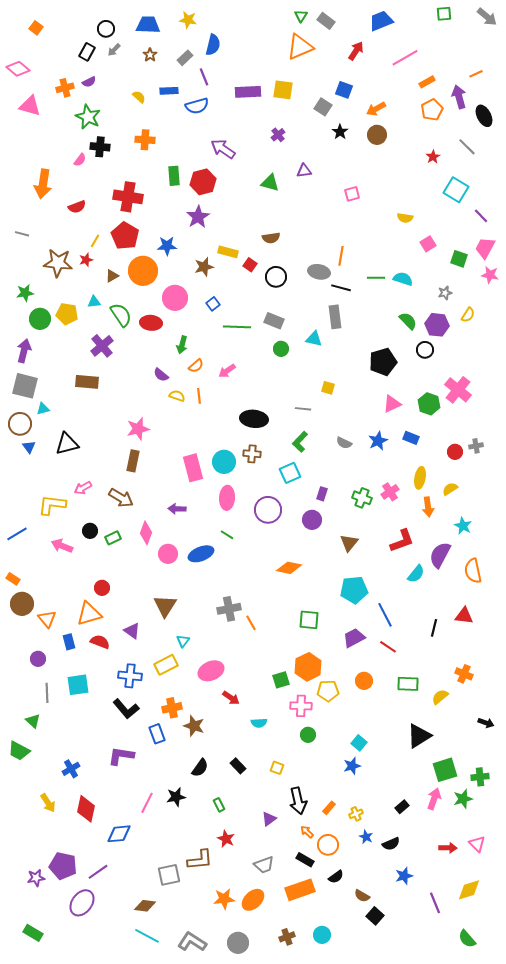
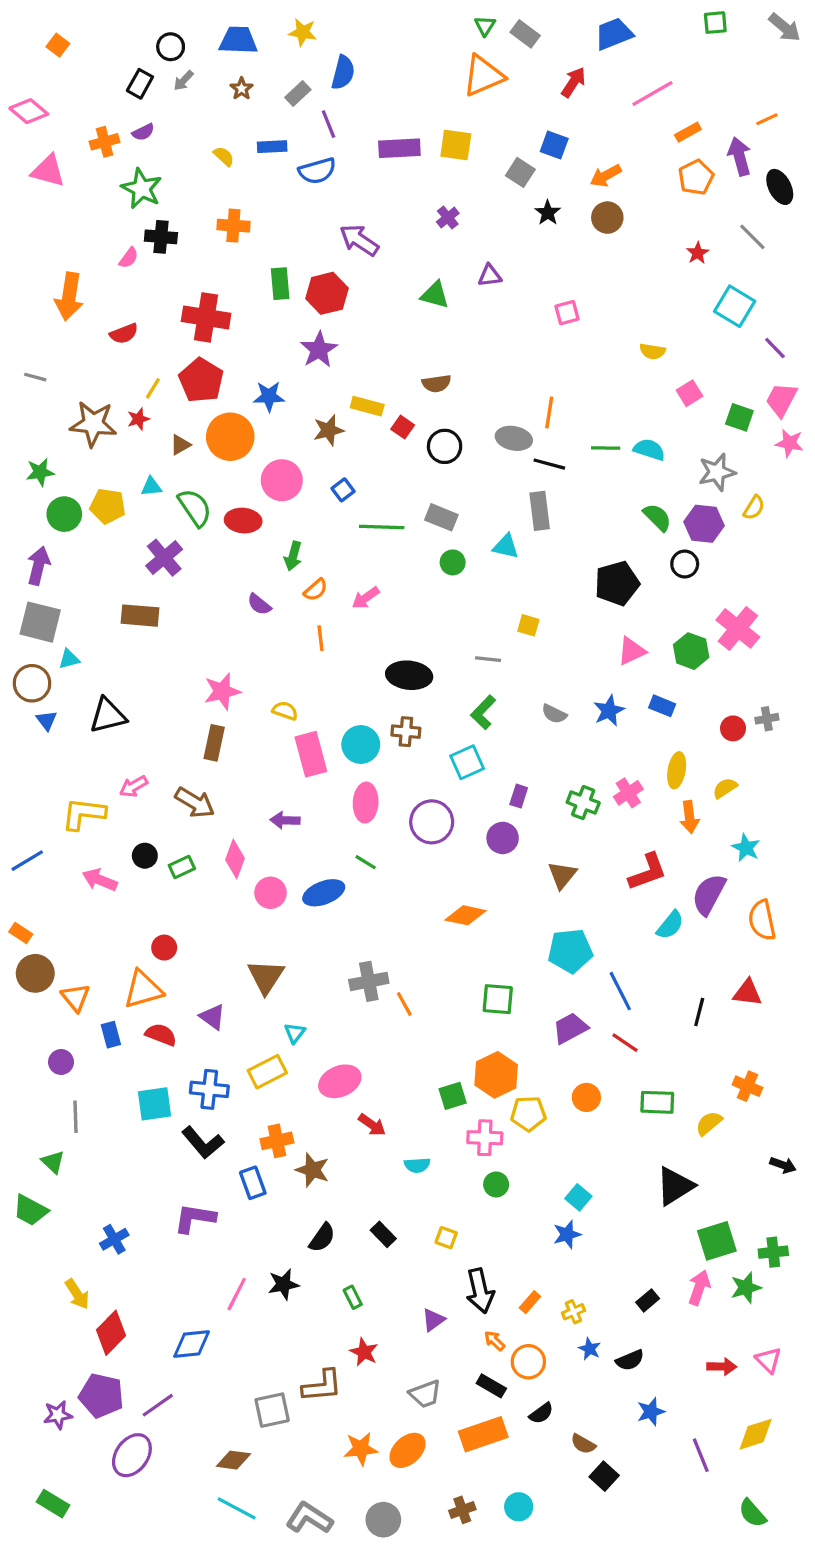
gray star: (445, 293) -> (717, 472), size x1.6
yellow semicircle: (177, 396) -> (285, 711), moved
cyan square: (78, 685) -> (154, 1104), moved
red diamond: (86, 809) -> (111, 1333), moved, turned 32

